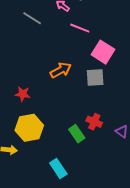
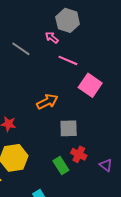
gray square: (95, 78) -> (69, 128), moved

